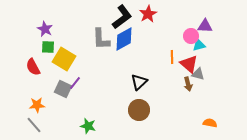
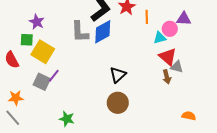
purple star: (45, 29) -> (37, 22), moved
cyan triangle: (199, 45) -> (160, 38), moved
orange line: (172, 57) -> (147, 17), moved

